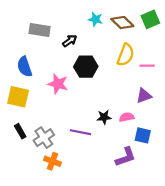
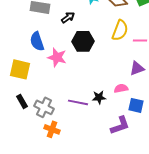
blue semicircle: (25, 67) -> (37, 41), moved
black star: (104, 117) -> (99, 97), moved
gray cross: (44, 138) -> (44, 107), turned -30

